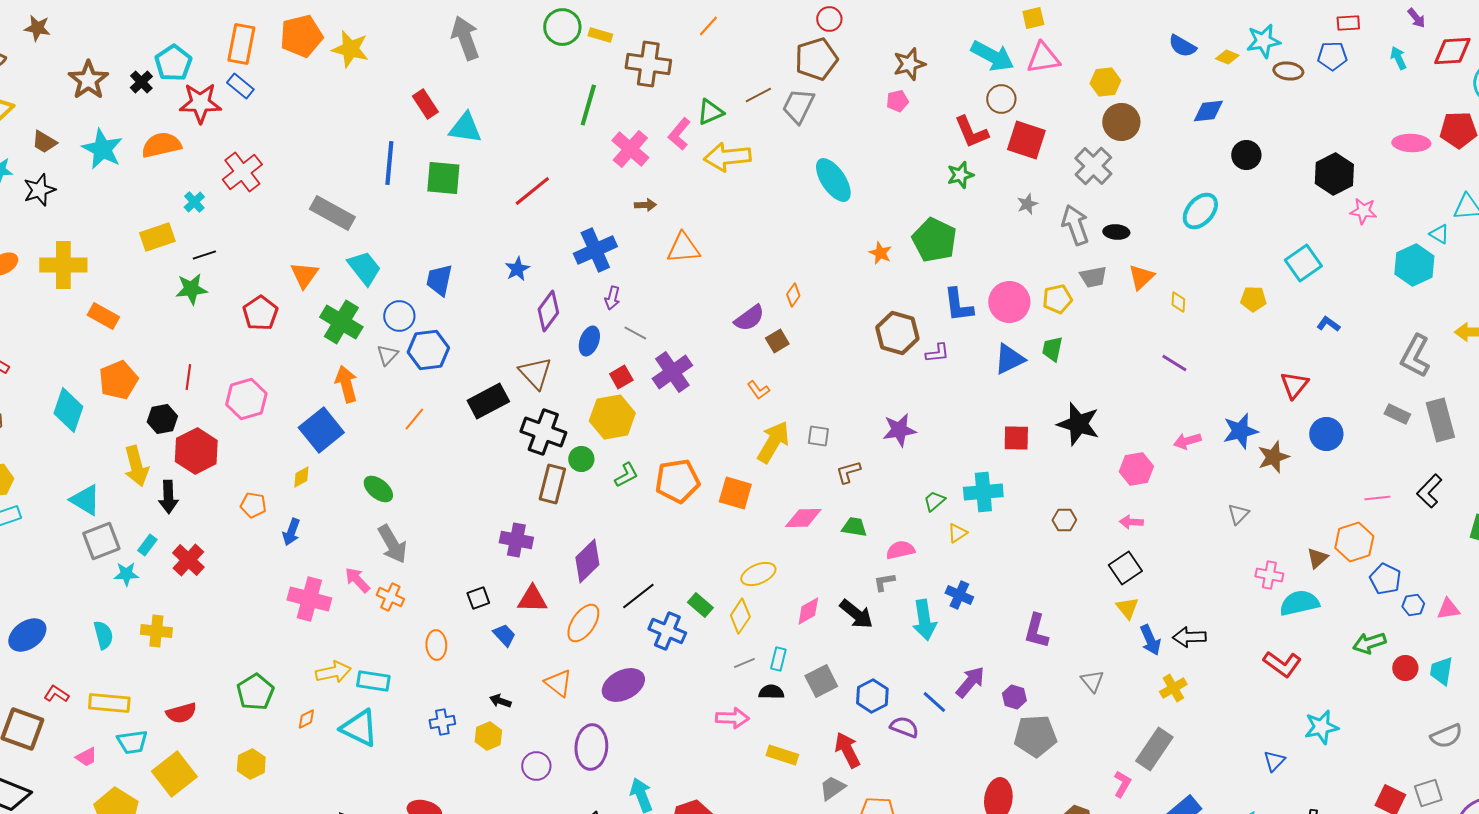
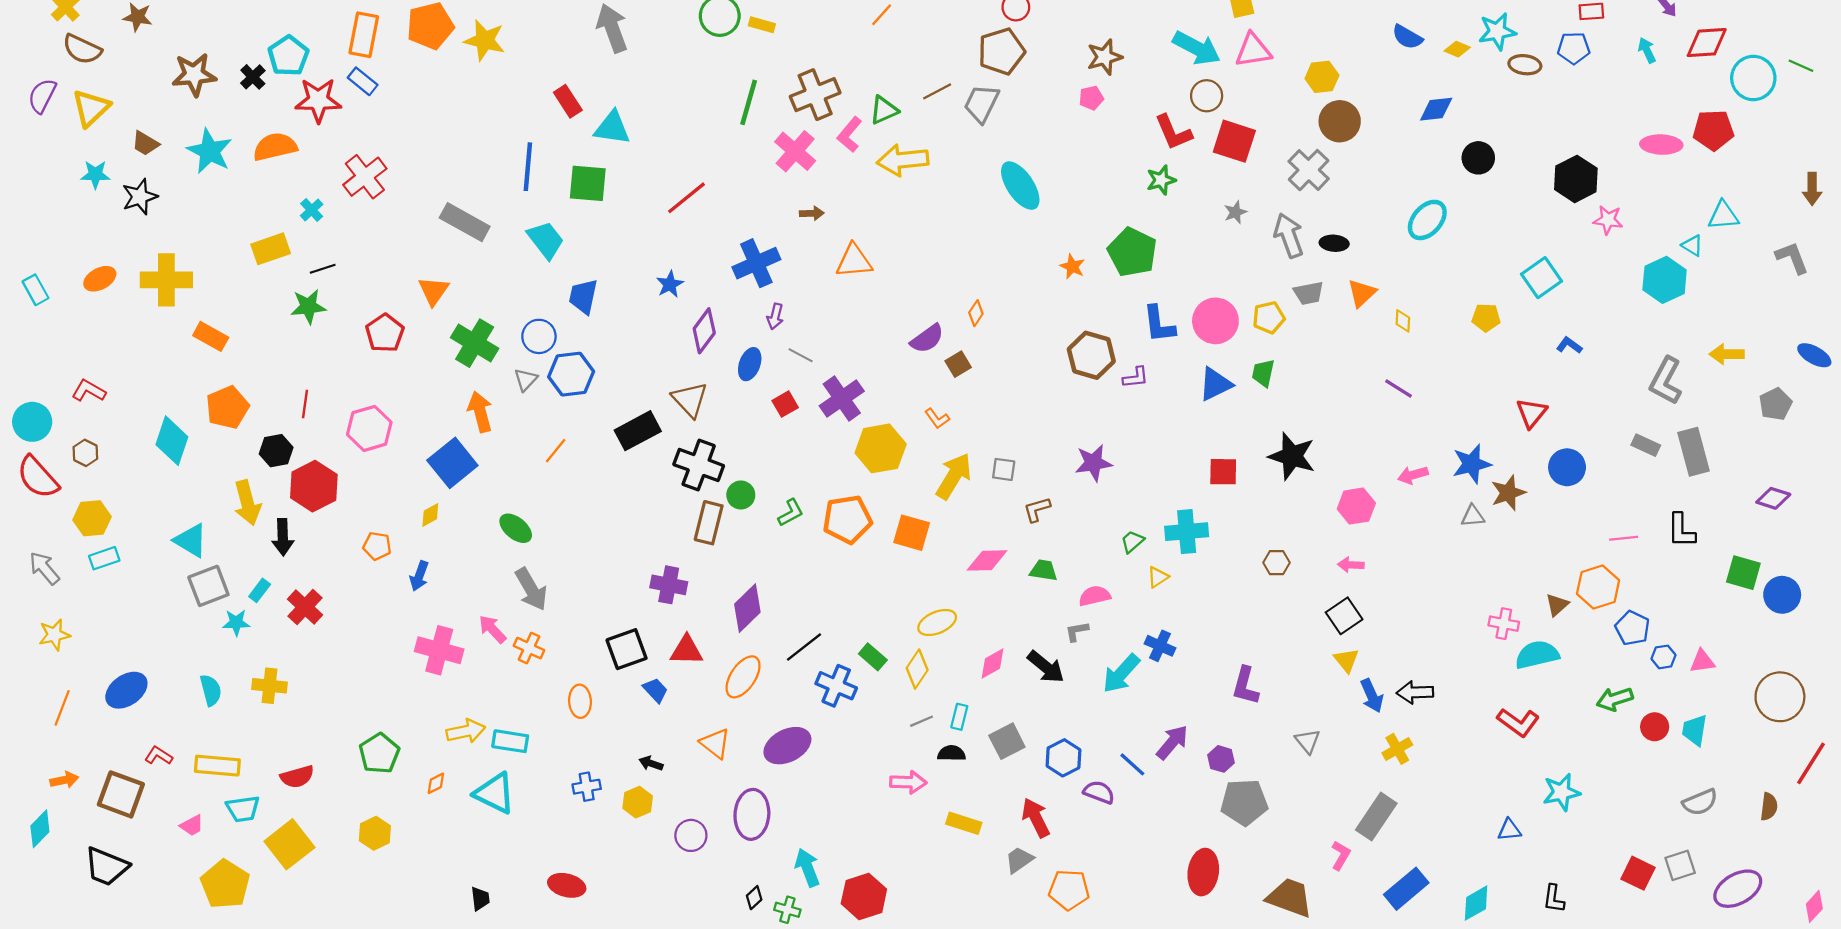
brown cross: (648, 64) -> (815, 95), moved, turned -30
brown star: (88, 80) -> (194, 75), turned 30
cyan trapezoid: (364, 268) -> (546, 240), moved
yellow hexagon: (612, 417) -> (881, 448), moved
black L-shape: (1429, 491) -> (1681, 530), turned -44
gray triangle: (1238, 514) -> (1473, 516), moved, turned 40
black square: (478, 598) -> (627, 649), size x1.6
cyan arrow: (924, 620) -> (1121, 674), turned 51
blue triangle: (1274, 761) -> (1509, 830), turned 40

